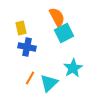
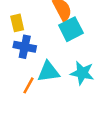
cyan star: (73, 68) -> (82, 73), turned -30
cyan triangle: (49, 83) -> (48, 72), moved, turned 36

